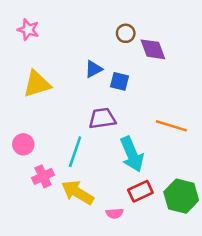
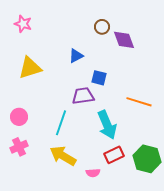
blue square: (120, 81) -> (99, 78), moved
pink cross: (43, 176) -> (19, 147), moved

